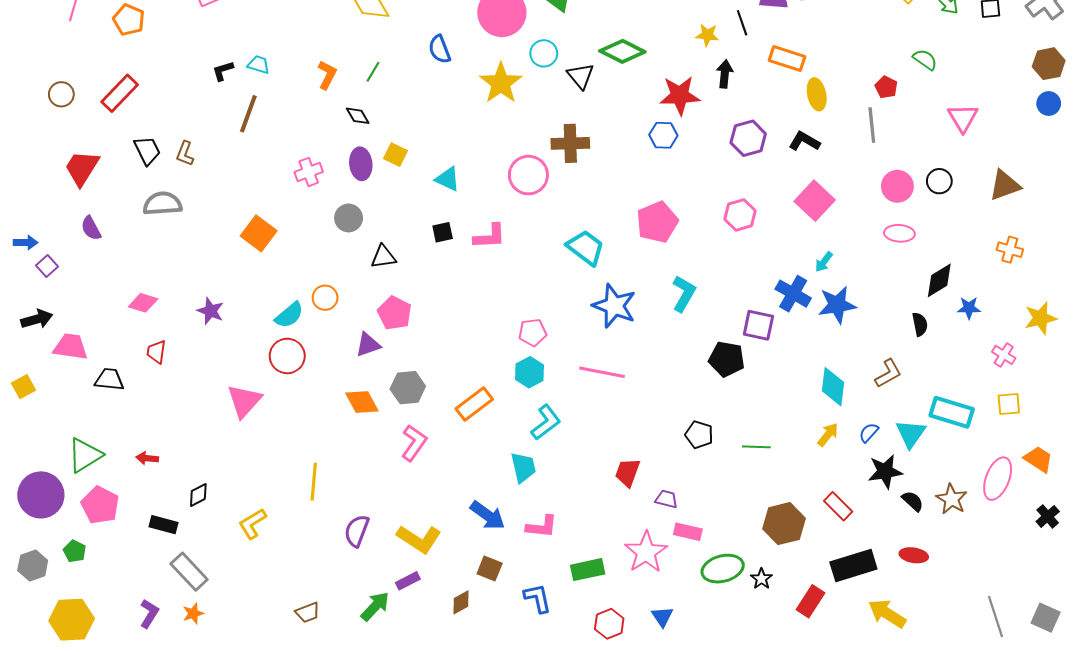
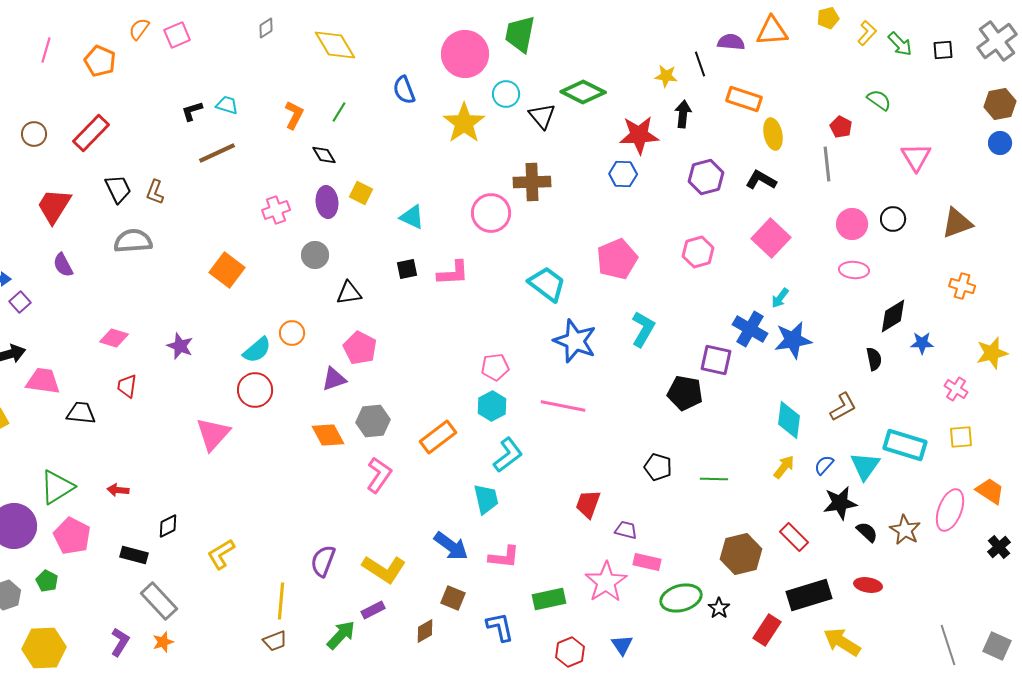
brown line: (248, 114) -> (217, 153), turned 45
yellow line: (314, 482) -> (281, 601), moved

